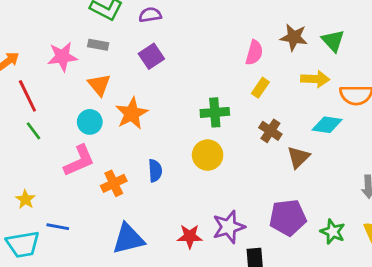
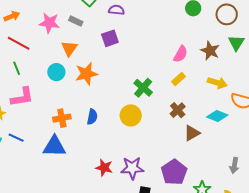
green triangle: (333, 41) -> (236, 43), moved
red line: (27, 96) -> (19, 43), turned -50
green cross: (215, 112) -> (143, 88), turned 30
pink L-shape: (79, 161) -> (22, 97), moved
purple pentagon: (288, 218) -> (174, 172), turned 30
blue triangle: (128, 239) -> (54, 146), moved

